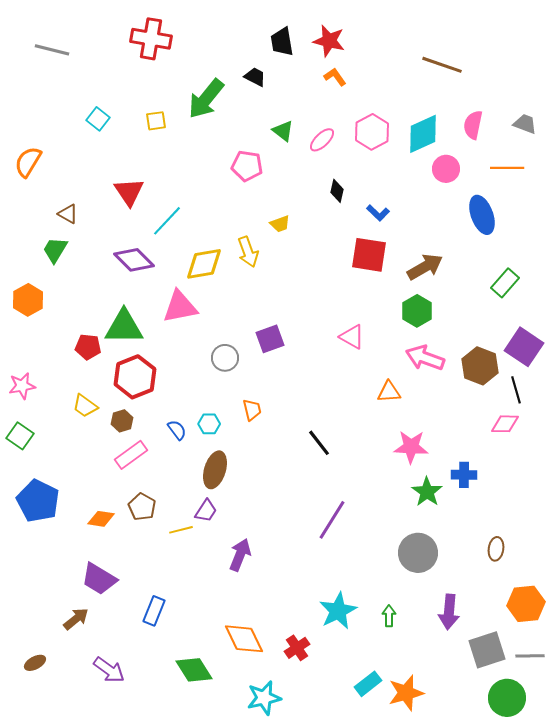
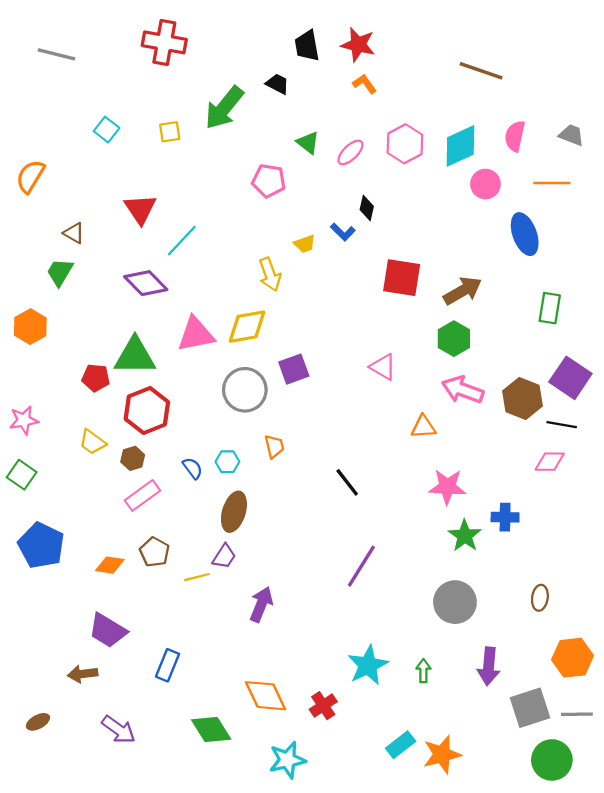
blue L-shape: (378, 213) -> (343, 232), moved
yellow diamond: (204, 264) -> (247, 327), moved
green rectangle: (505, 283) -> (550, 308), turned -32
gray circle: (225, 358) -> (245, 390), size x1.5
black line: (516, 390) -> (562, 425), turned -64
brown arrow: (76, 619) -> (83, 674), turned -148

